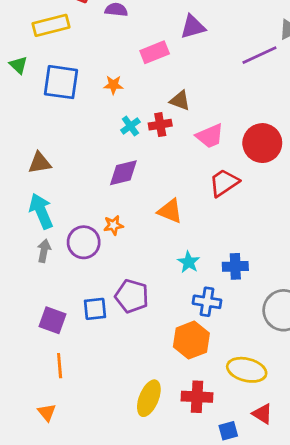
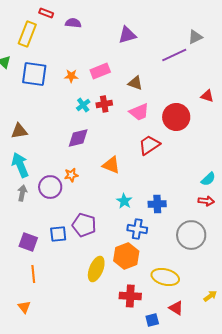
yellow rectangle: (51, 25) -> (27, 34), turned -55
pink rectangle: (155, 52) -> (100, 71), moved
brown triangle: (180, 100) -> (135, 83), moved
yellow ellipse: (149, 398) -> (96, 269), moved

